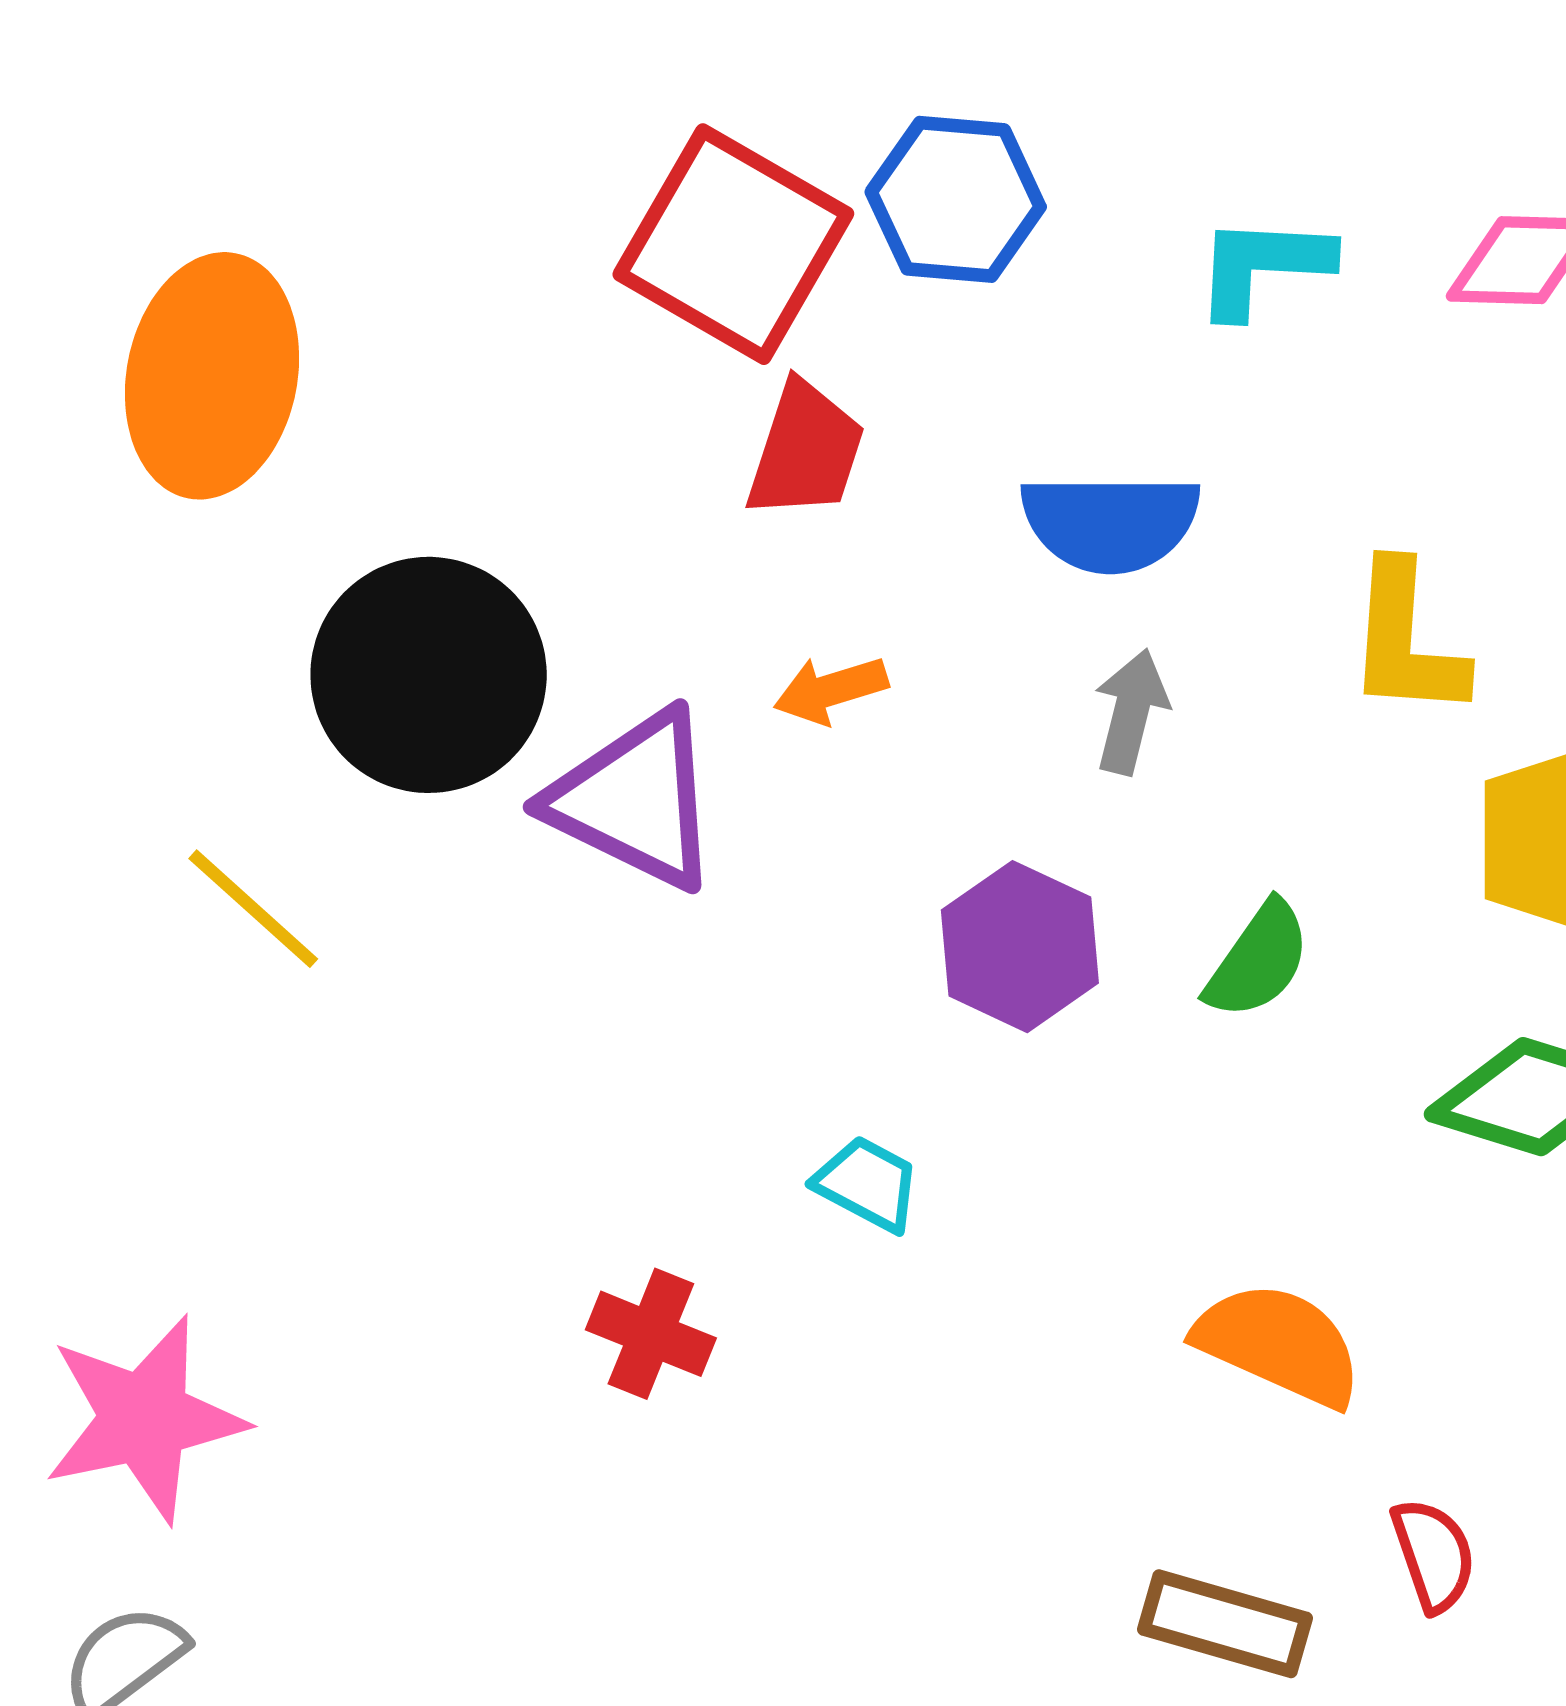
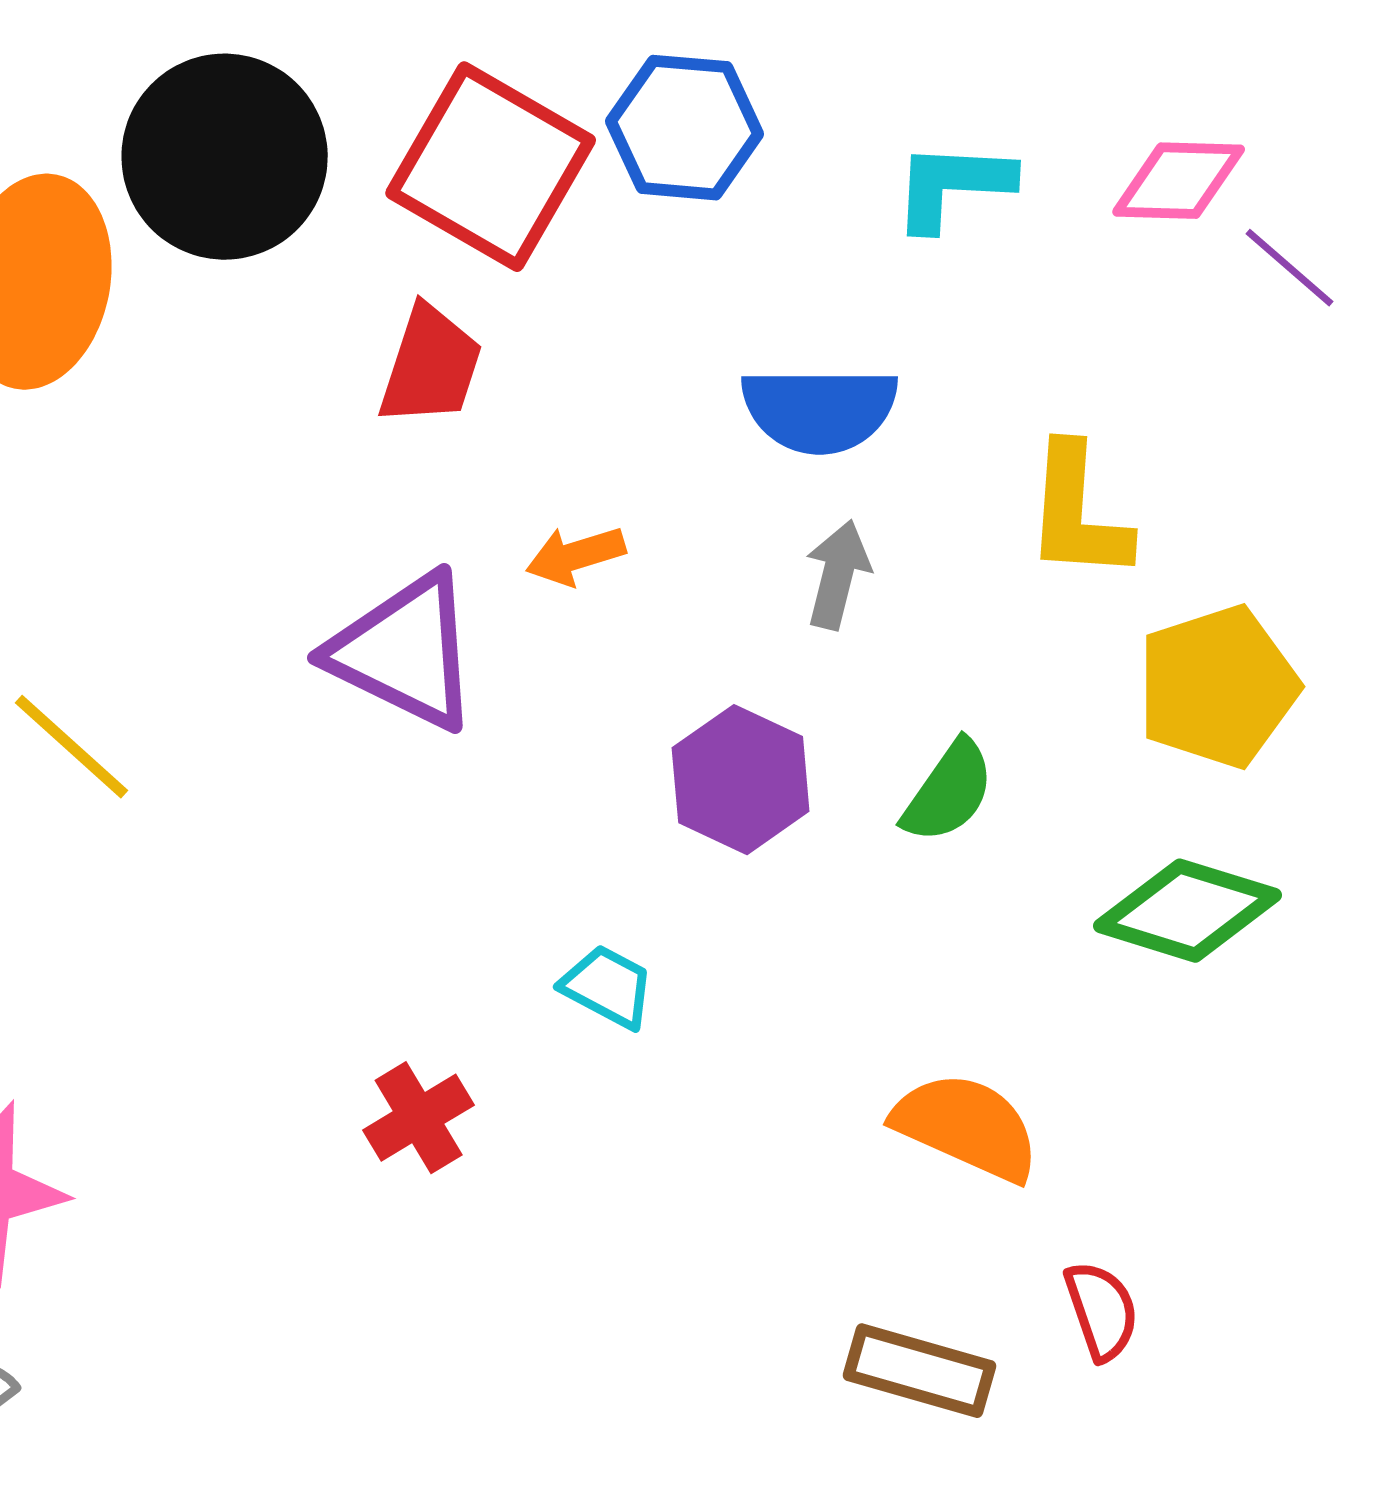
red trapezoid: (806, 450) -> (431, 366), moved
black circle: (429, 675) -> (225, 157), moved
red cross: (651, 1334) -> (419, 1118), turned 37

